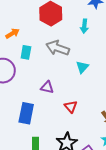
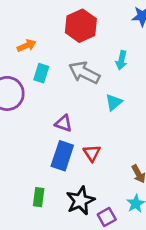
cyan arrow: (84, 26) -> (121, 60), moved
blue rectangle: (26, 113) -> (62, 156), moved

